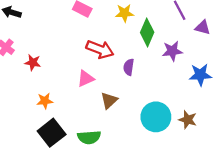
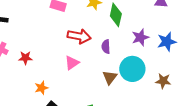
purple star: (172, 51) -> (140, 37), moved
brown triangle: (109, 100) -> (110, 77), moved
cyan circle: (156, 117) -> (132, 69), moved

